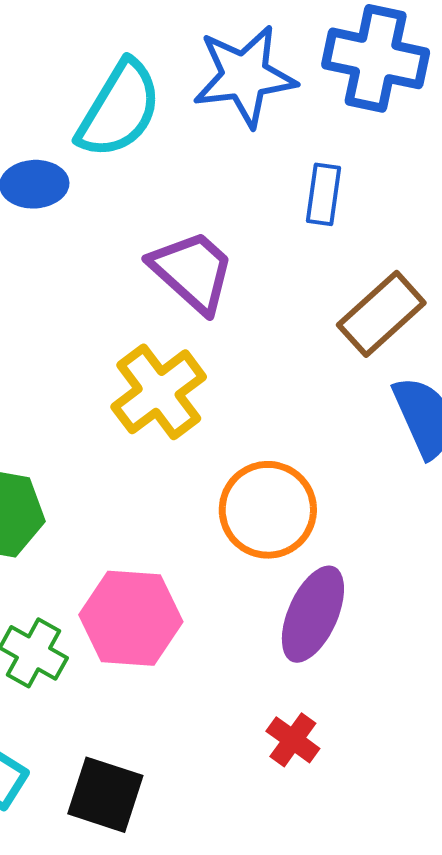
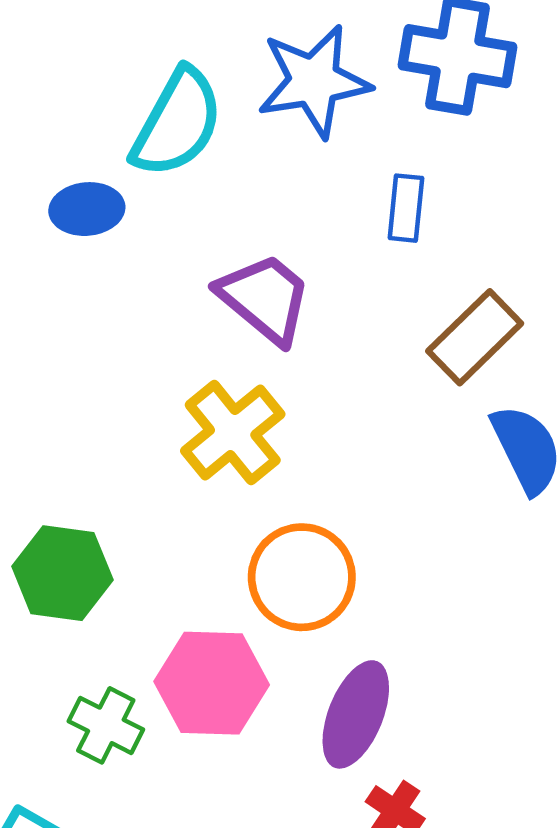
orange circle: (268, 510) -> (302, 577), moved
purple ellipse: (313, 614) -> (356, 714), moved

